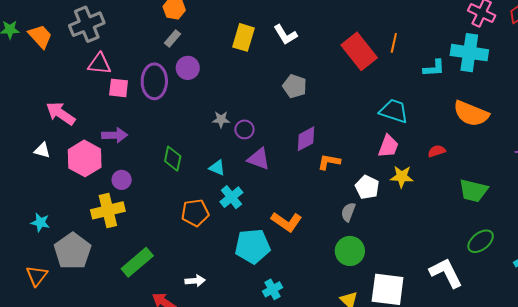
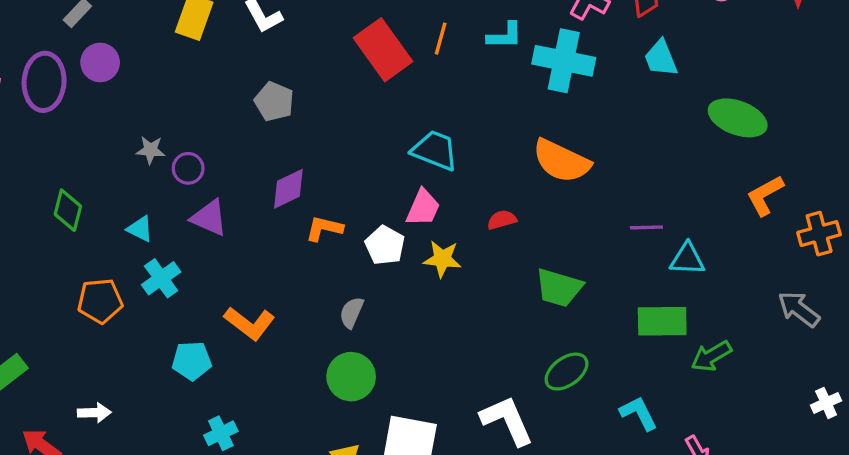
cyan L-shape: (434, 68) -> (505, 36), moved
white pentagon: (367, 187) -> (385, 245), moved
cyan pentagon: (253, 246) -> (192, 361), size x0.7

